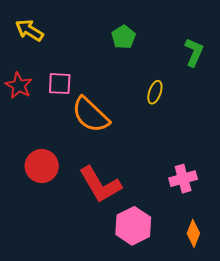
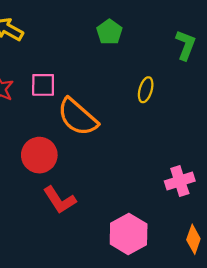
red circle: (42, 166) -> (39, 155), moved
red L-shape: (100, 185) -> (60, 200), moved, size x0.7

